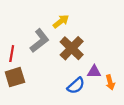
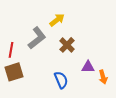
brown cross: (72, 48) -> (67, 45), size x0.7
blue semicircle: (76, 86) -> (61, 80), moved, turned -72

